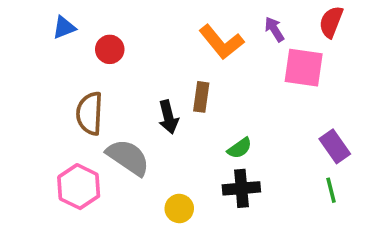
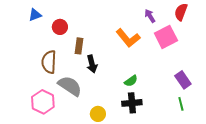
orange L-shape: (221, 42) -> (128, 38), moved
pink square: (304, 68) -> (166, 37), turned -35
brown rectangle: (201, 97) -> (79, 46), moved

